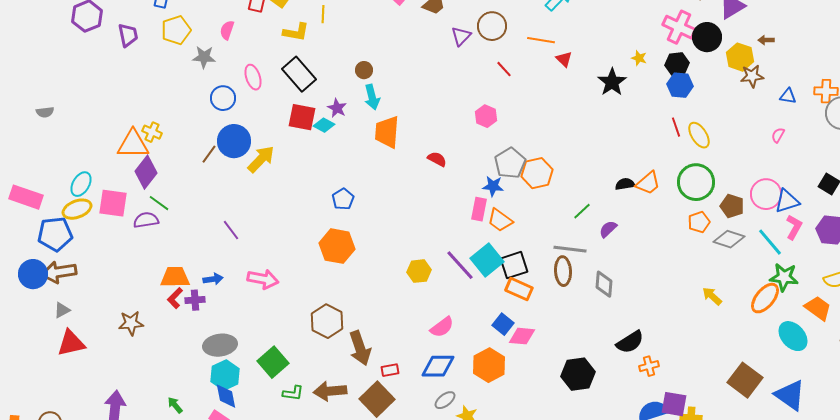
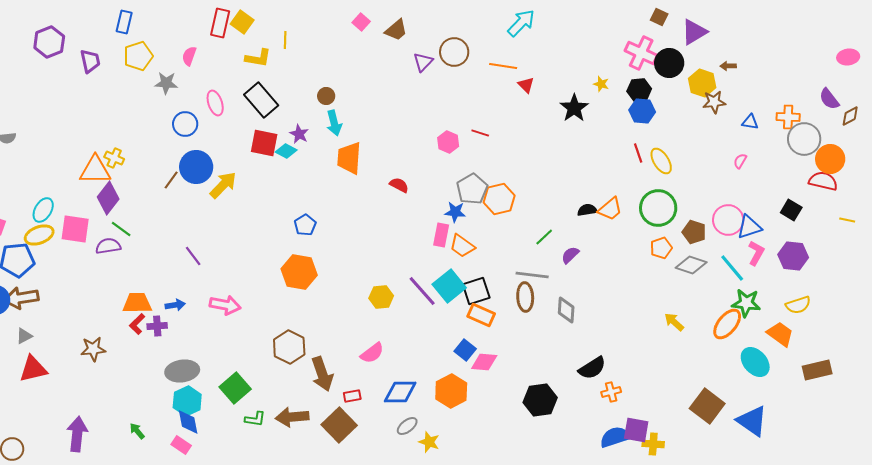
red line: (504, 69) -> (480, 133), moved, turned -30
pink semicircle: (442, 327) -> (372, 353), moved

